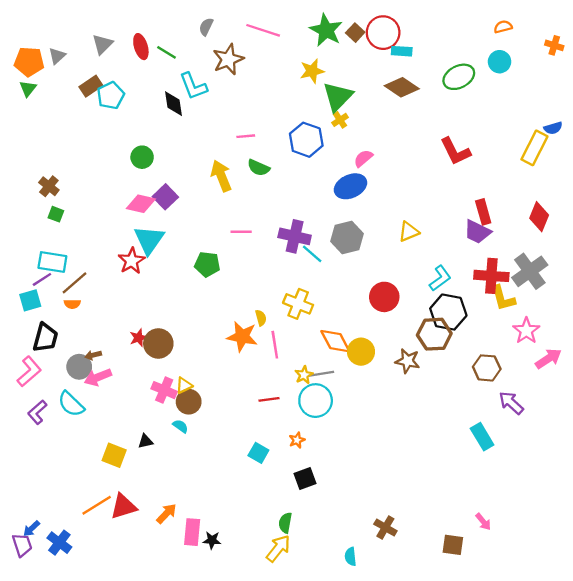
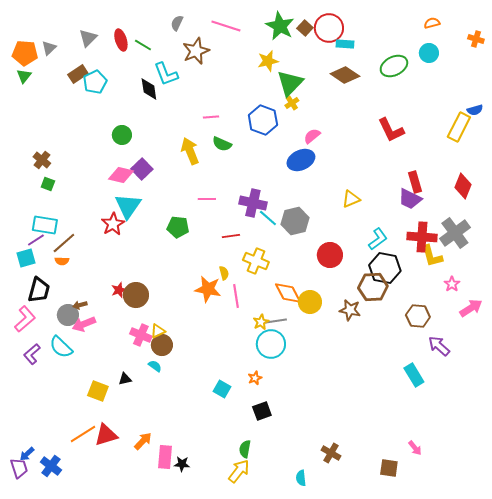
gray hexagon: (347, 238) -> (295, 221), moved
pink star: (526, 331) -> (452, 284), size x0.7
red line: (269, 399) -> (231, 236), moved

